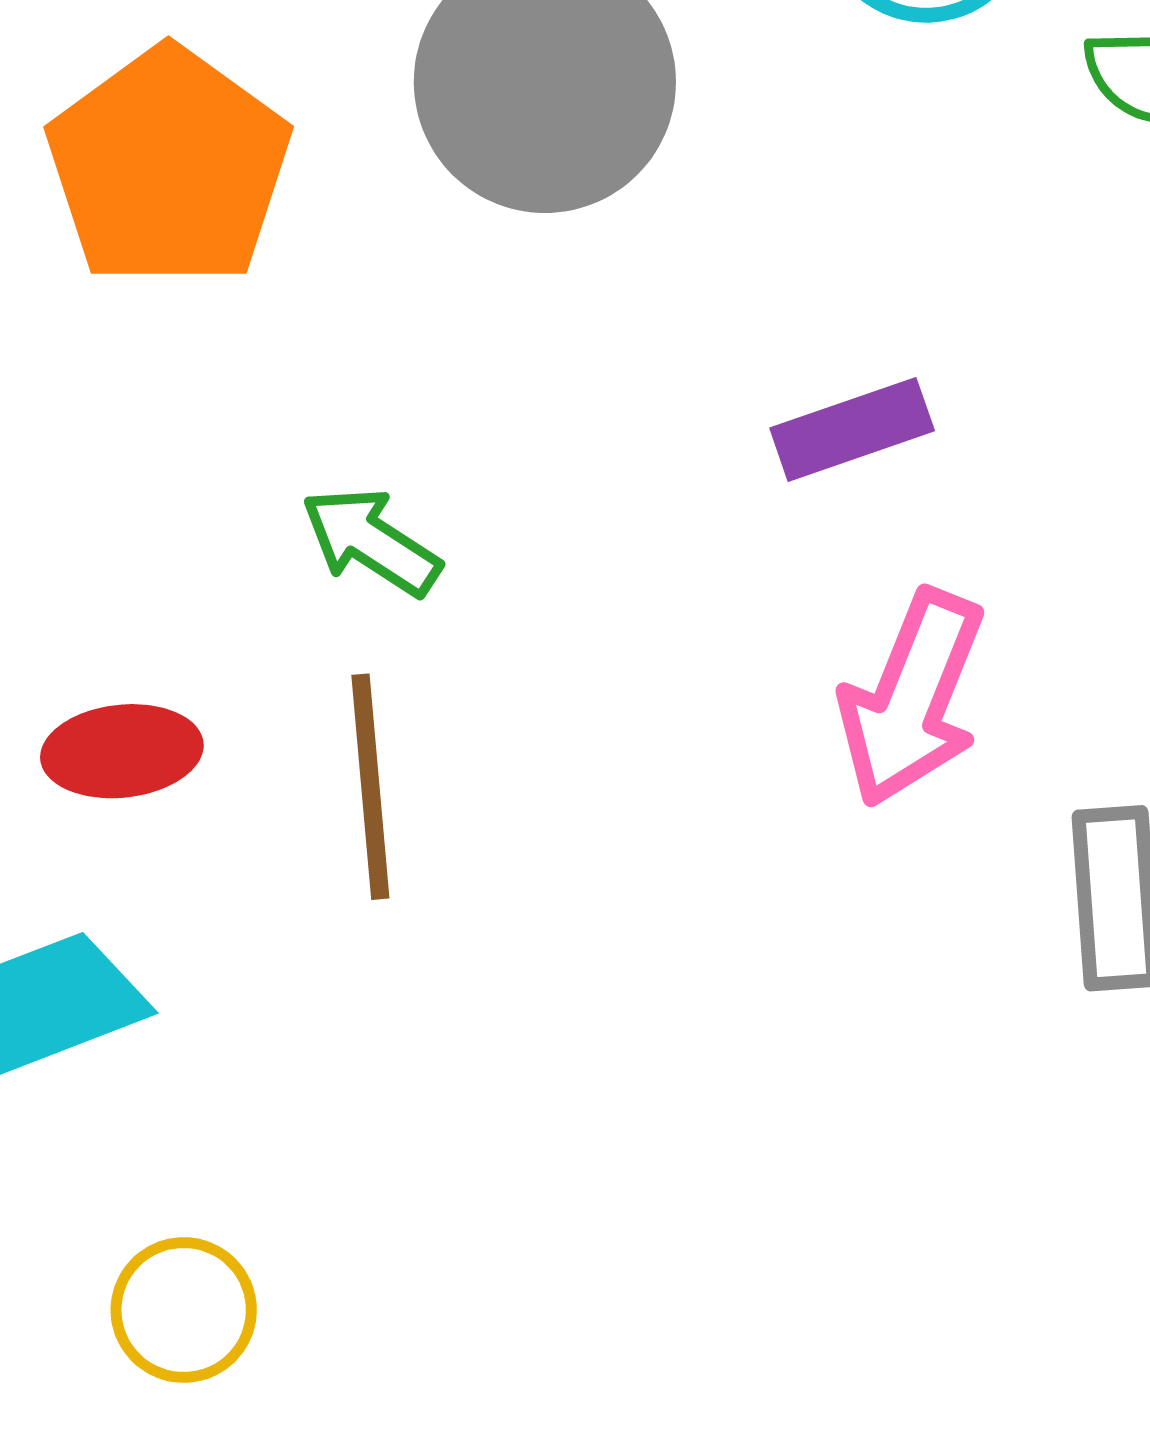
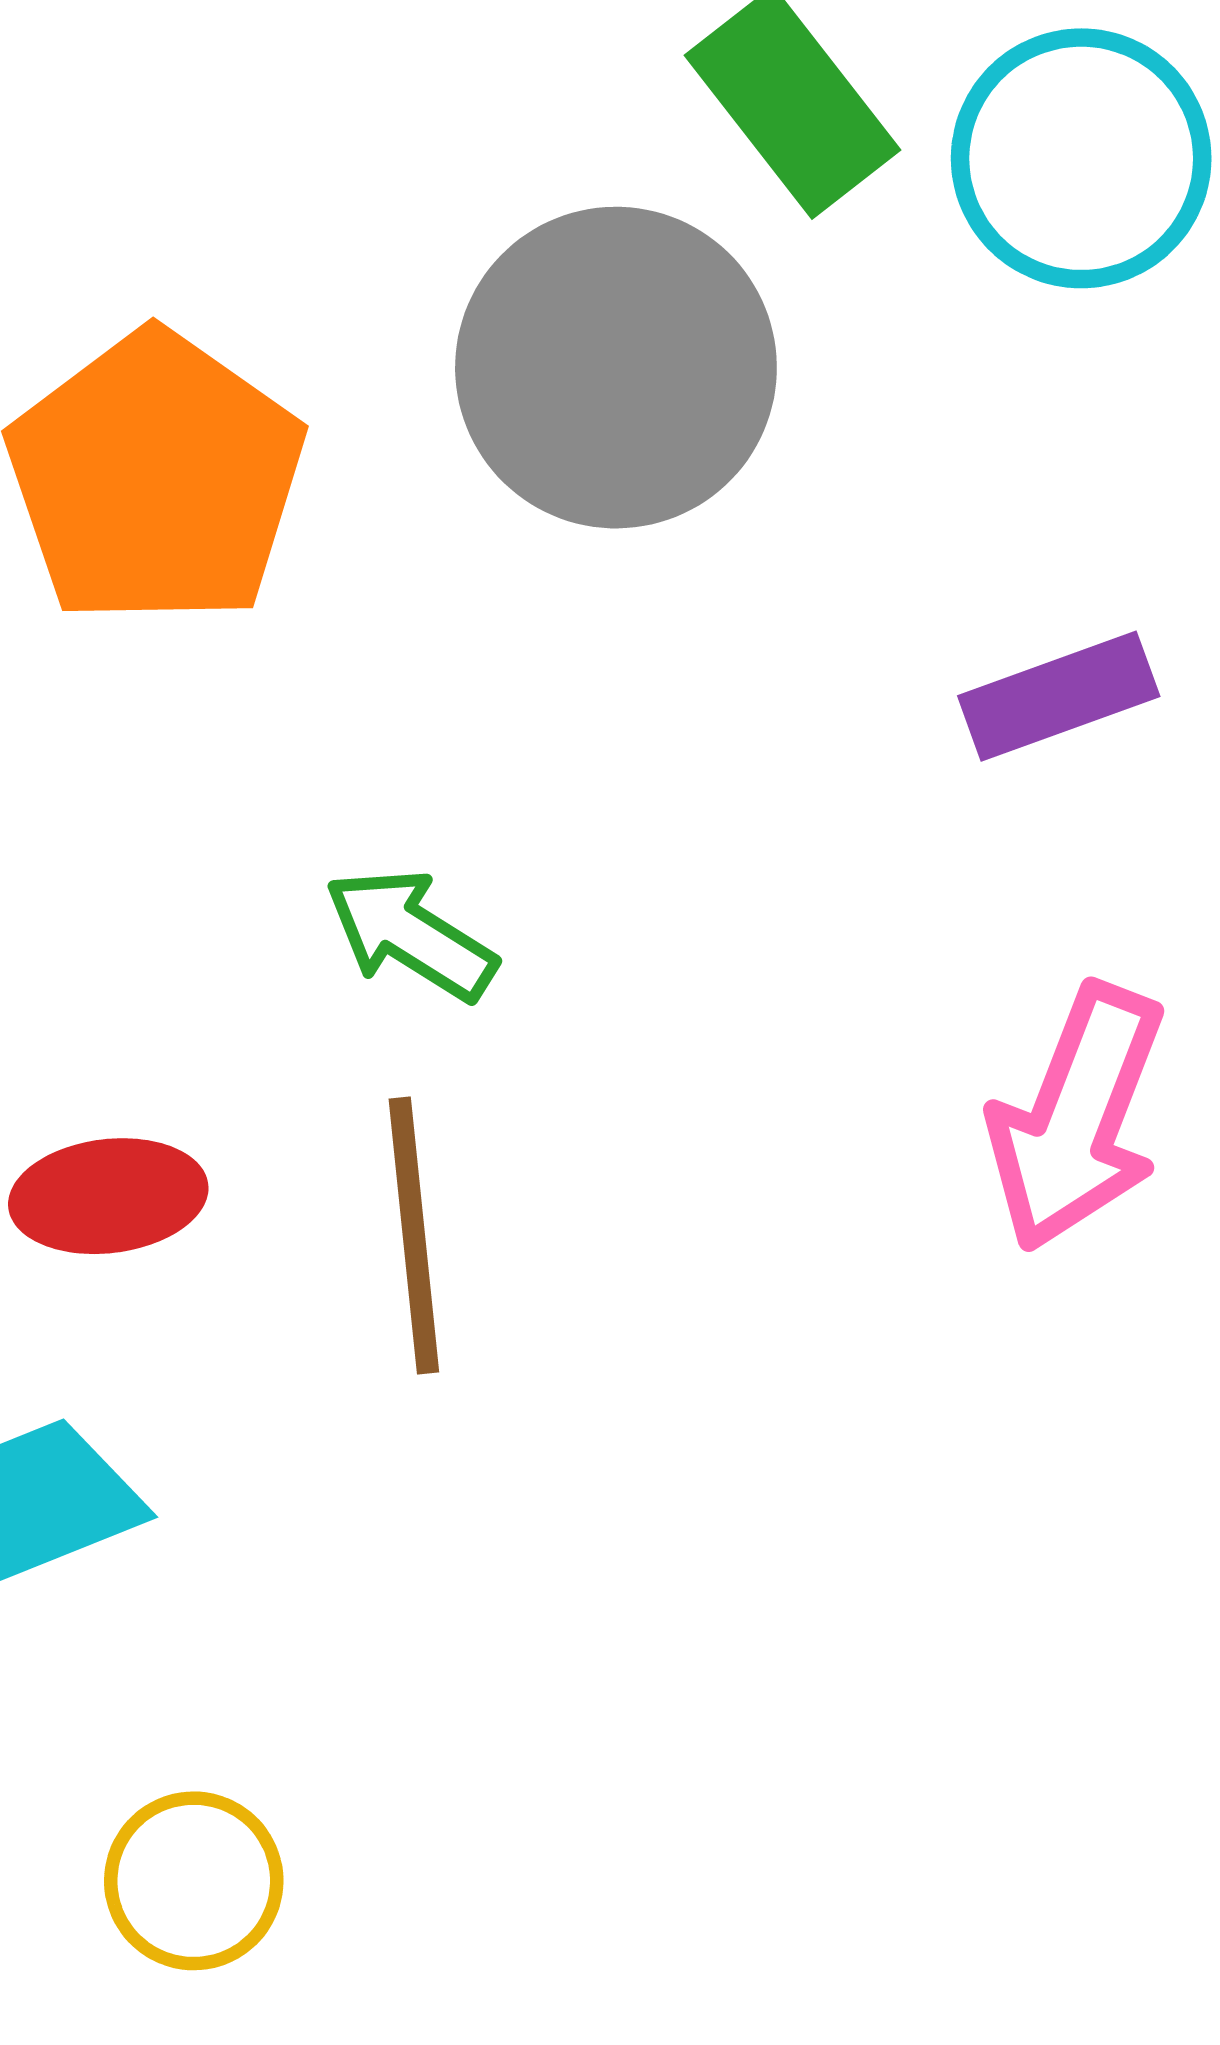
purple rectangle: (852, 429) -> (1059, 696), moved

